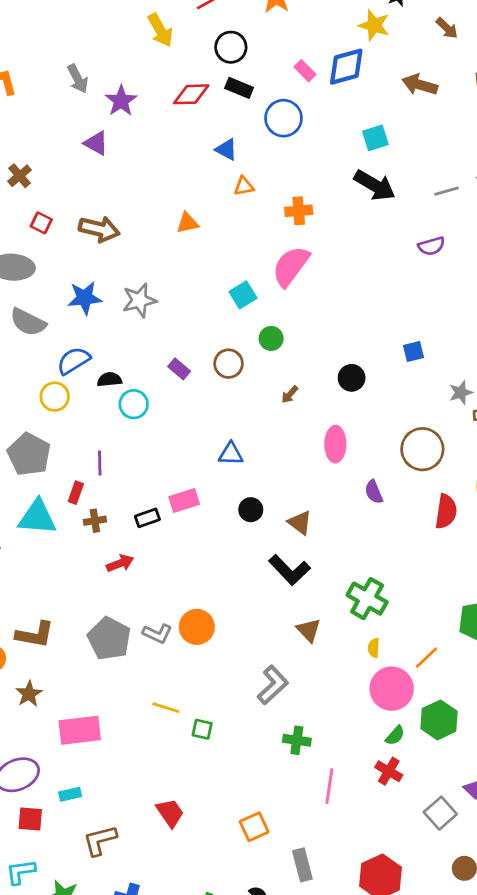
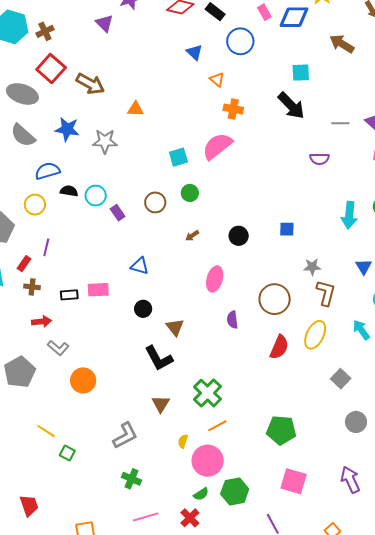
orange triangle: (244, 186) -> (217, 80), moved, turned 35
red square: (41, 223) -> (51, 69), size x1.8
orange triangle: (187, 223) -> (135, 109), moved
purple rectangle: (179, 369) -> (118, 213), moved
yellow circle: (55, 397) -> (35, 205), moved
cyan circle: (134, 404) -> (96, 196), moved
gray L-shape: (157, 634) -> (58, 348), moved
yellow semicircle: (374, 648) -> (183, 441), moved
orange line: (426, 658) -> (217, 426), moved
pink line: (329, 786) -> (146, 517), turned 50

